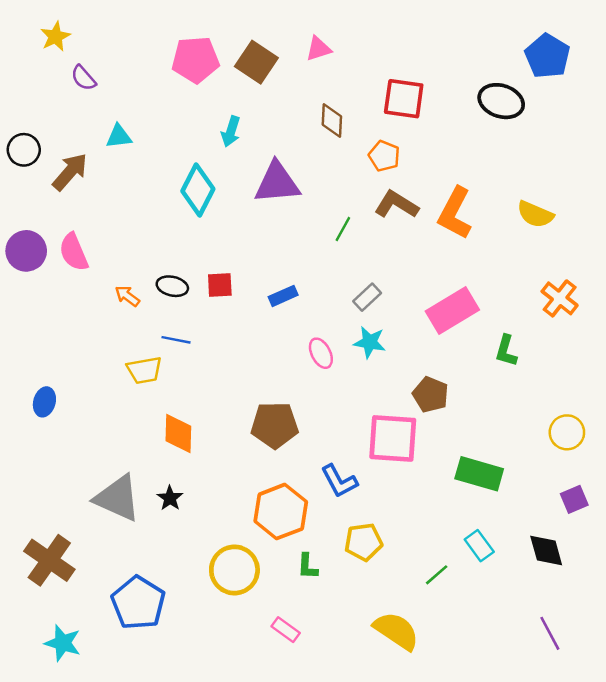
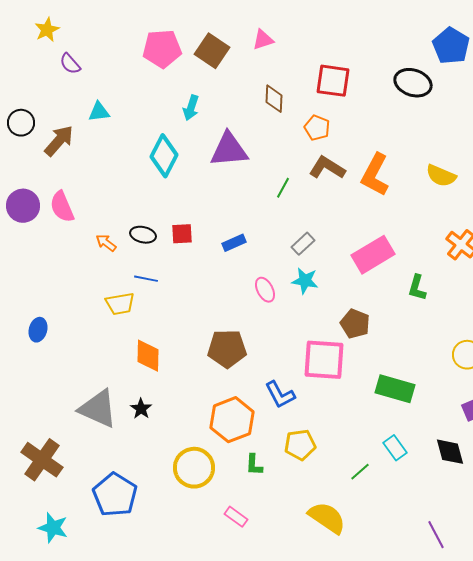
purple line: (550, 633) -> (436, 535), moved

